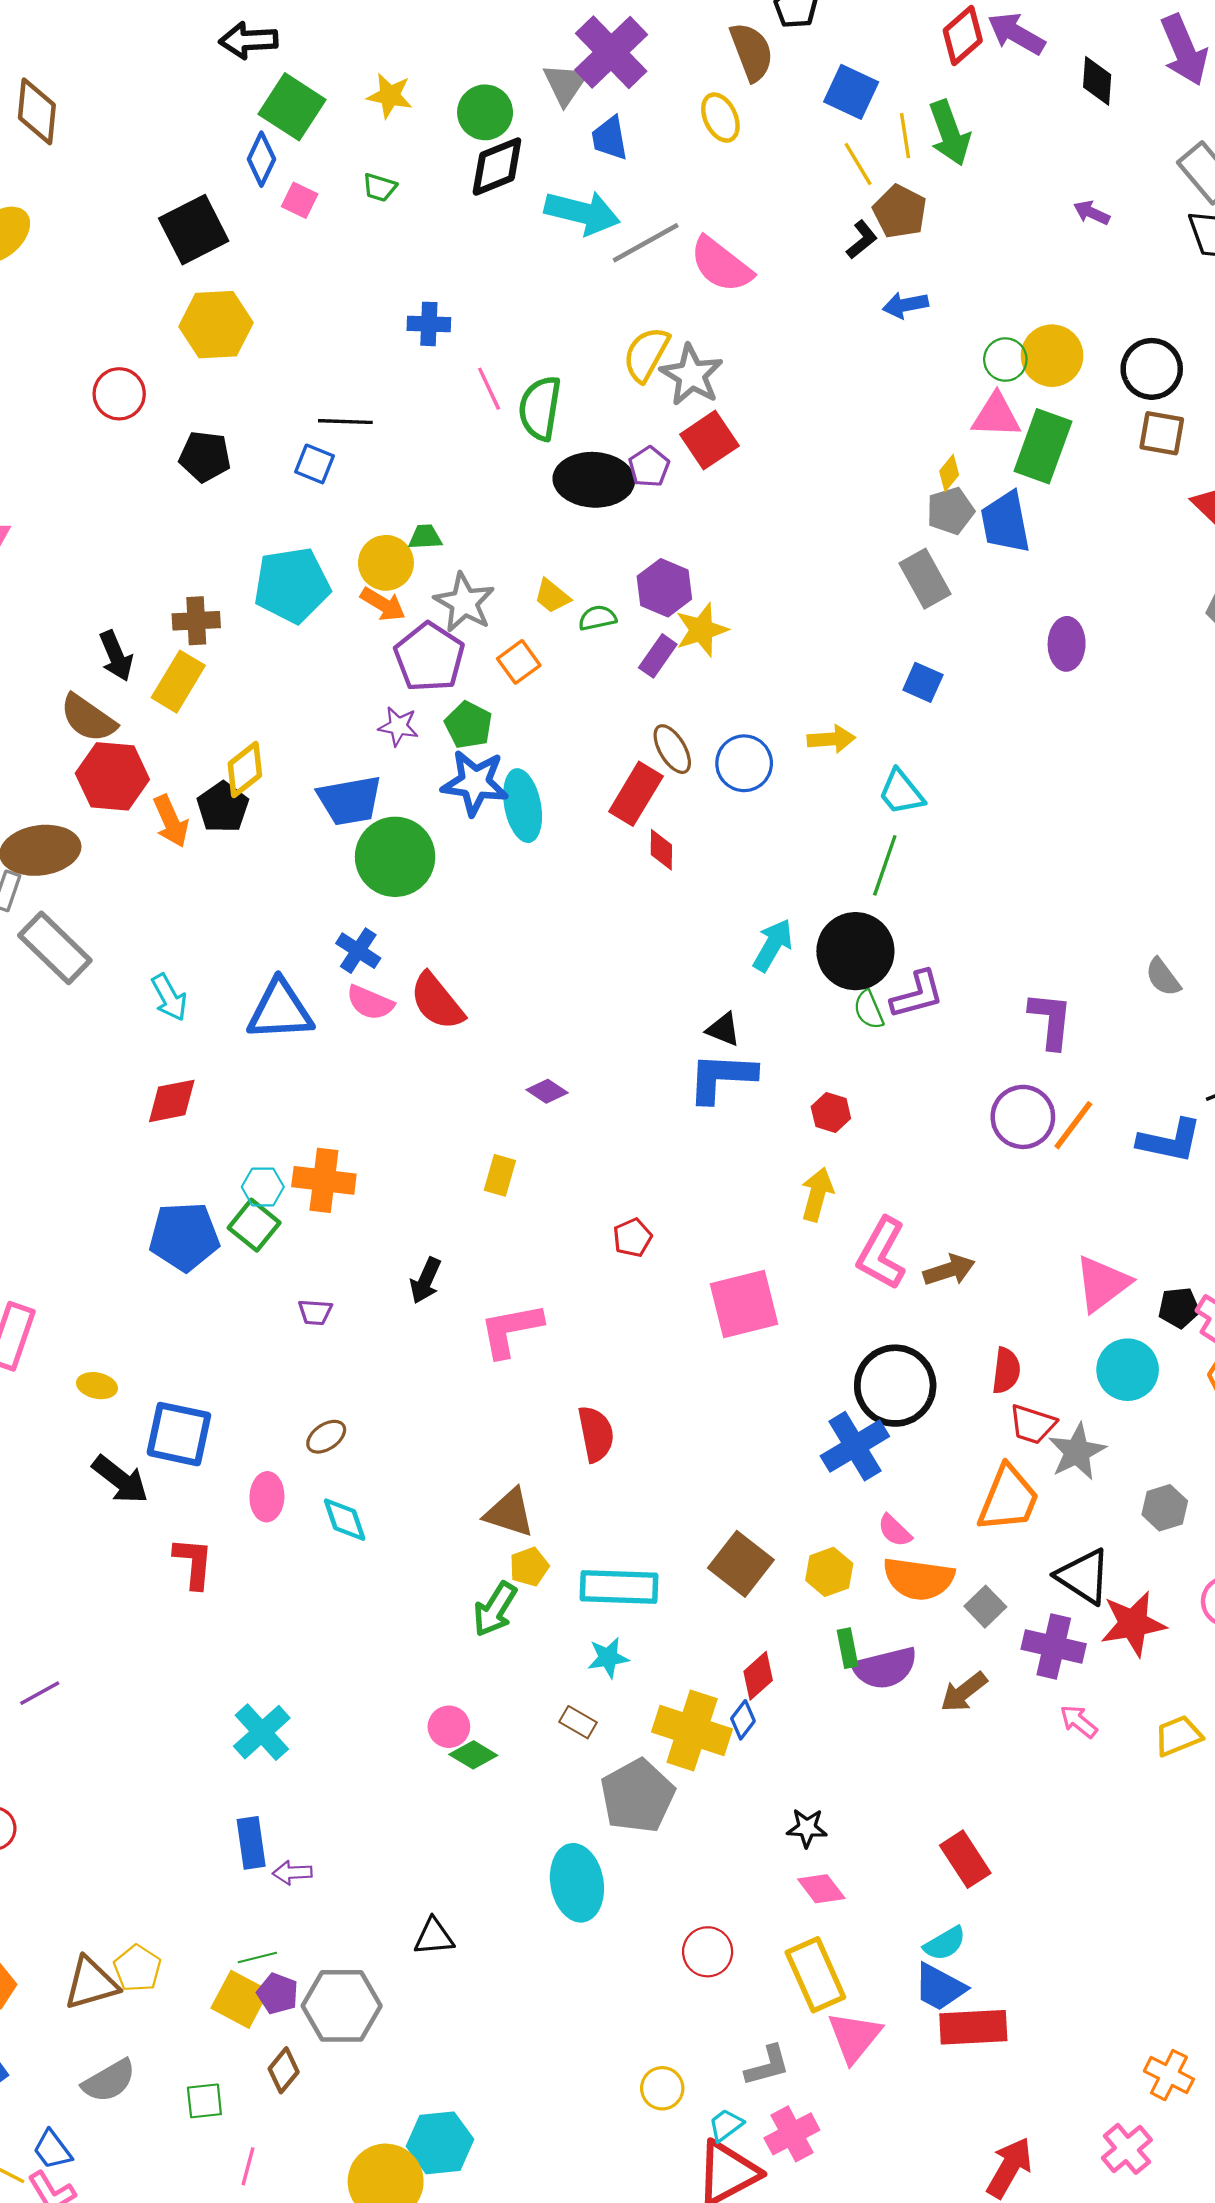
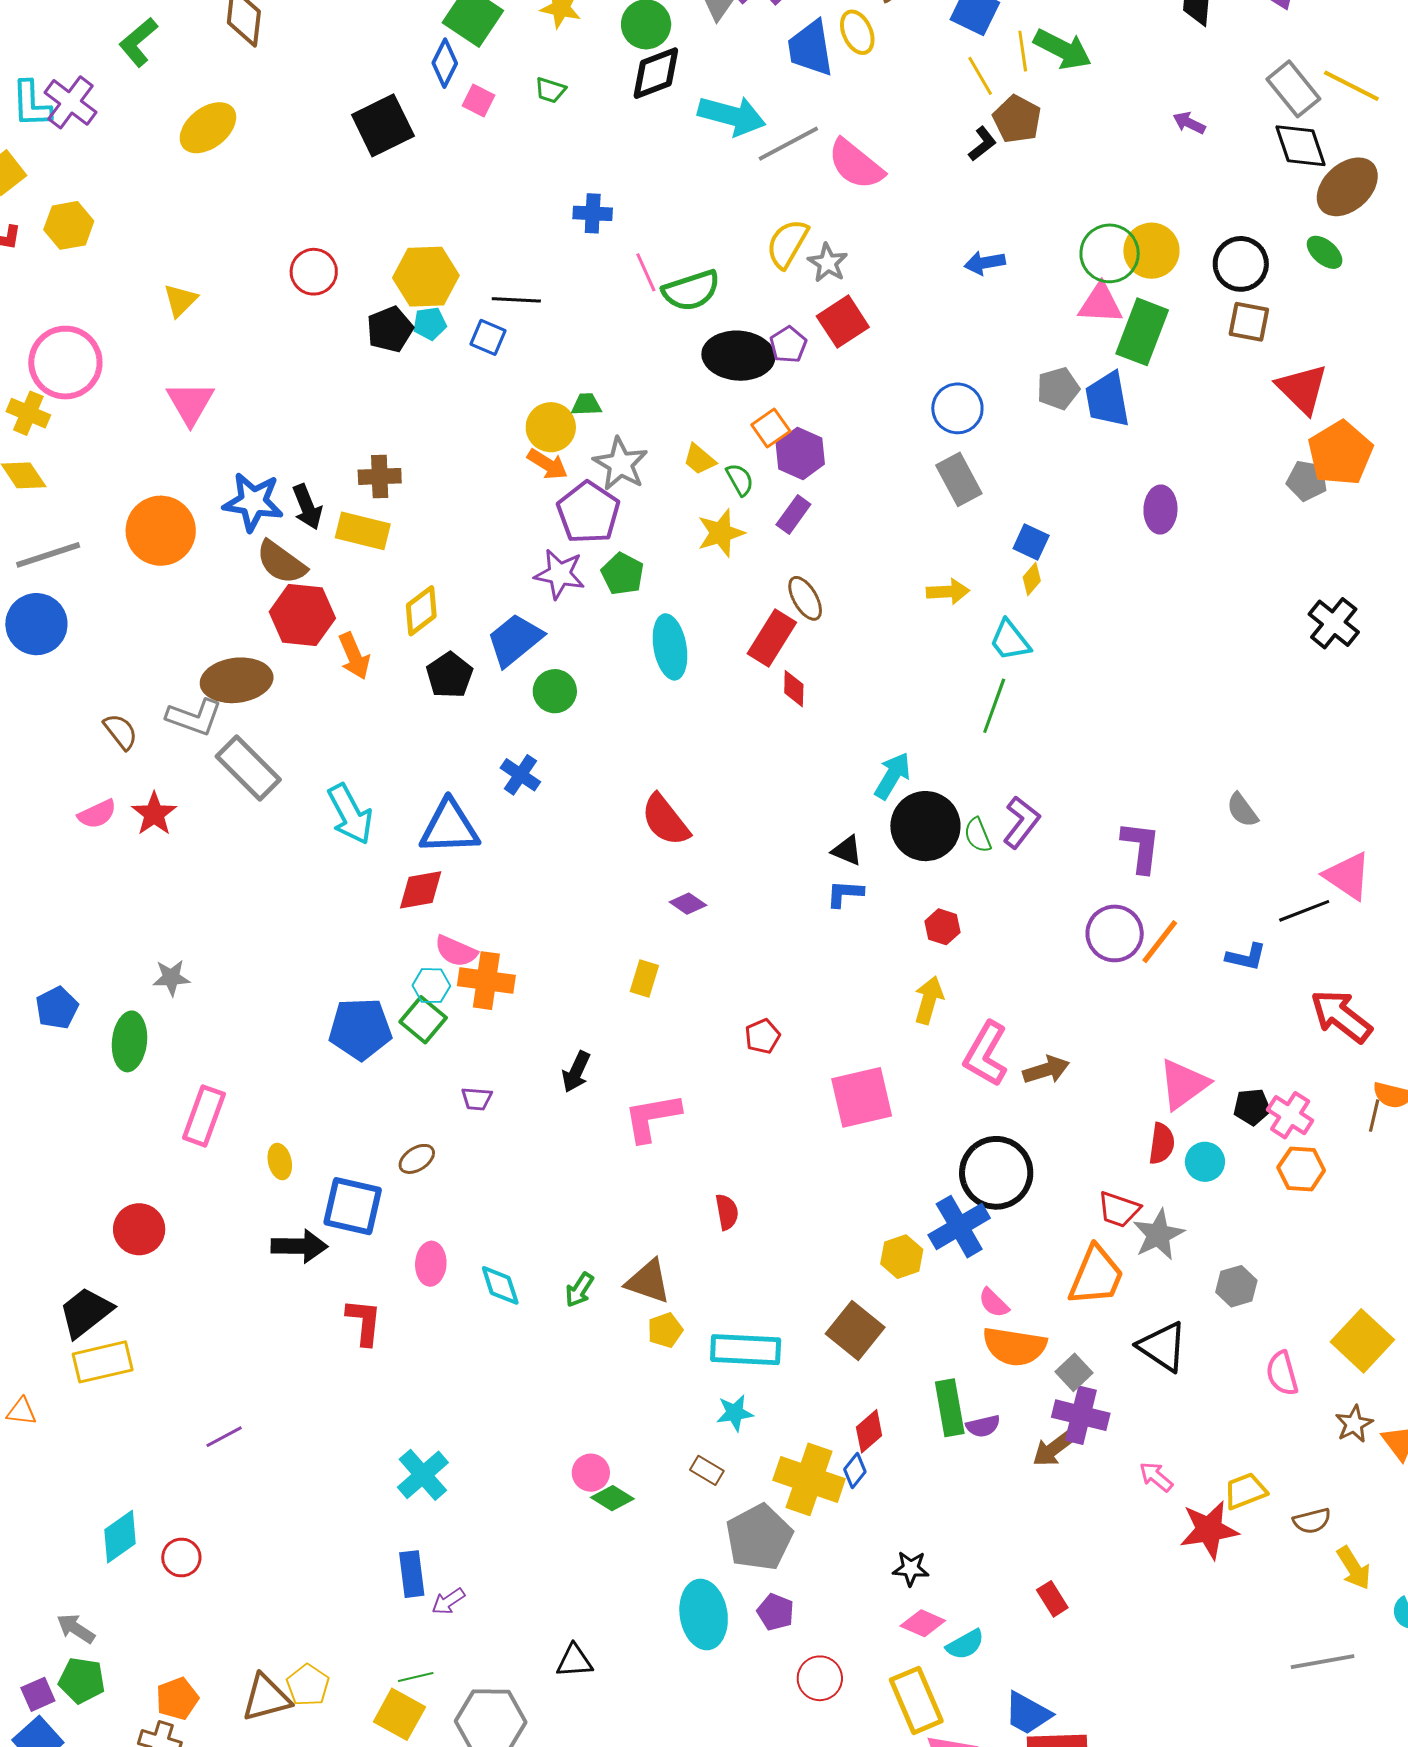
green arrow: (950, 133) -> (1063, 49), turned -44
blue trapezoid: (610, 138) -> (811, 48), moved, size x1.4
blue arrow: (905, 305) -> (985, 263), moved
yellow hexagon: (216, 325) -> (426, 277), moved
green circle: (1005, 360) -> (1110, 253), size x1.5
gray star: (692, 375) -> (828, 263), size x0.7
green semicircle: (540, 408) -> (691, 290), turned -118
black pentagon: (205, 457) -> (390, 329), turned -30
yellow diamond: (949, 473) -> (1032, 579), moved
gray rectangle: (925, 579) -> (959, 479), moved
cyan pentagon: (292, 585) -> (430, 324), moved, size x0.5
green semicircle: (597, 618) -> (740, 480), turned 72
yellow star: (702, 630) -> (721, 533), moved
orange square: (519, 662) -> (771, 428), moved
yellow rectangle: (178, 682) -> (363, 531), turned 72
purple star: (398, 726) -> (560, 574), size x1.4
blue circle: (744, 763) -> (957, 408), moved
blue star: (475, 783) -> (253, 502), moved
blue trapezoid: (350, 800) -> (515, 640), turned 150
black pentagon: (223, 807) -> (450, 675), moved
green circle: (395, 857) -> (555, 691), size x0.6
black circle: (855, 951) -> (925, 826), moved
purple L-shape: (917, 995) -> (1021, 822), turned -38
cyan arrow: (169, 997) -> (350, 814), size x1.4
red semicircle: (437, 1001) -> (665, 820), moved
pink semicircle: (370, 1003) -> (456, 951), moved
blue L-shape: (722, 1077) -> (845, 894), size x0.6
red diamond: (172, 1101) -> (421, 890), moved
blue L-shape: (1170, 1141) -> (1246, 957), size x0.7
cyan circle: (1128, 1370) -> (1205, 1162), size x0.7
red semicircle: (1006, 1371) -> (1162, 1144), moved
yellow ellipse: (97, 1386) -> (280, 1162), turned 64
red semicircle: (596, 1434) -> (727, 1212), size x0.7
brown ellipse: (326, 1437) -> (417, 1159), moved
black arrow: (120, 1480) -> (299, 1246), turned -38
yellow hexagon: (829, 1572) -> (902, 1257), moved
green arrow: (495, 1609) -> (579, 1290), moved, size x0.7
red star: (1133, 1624) -> (1209, 1530), moved
purple cross: (1054, 1647) -> (1081, 1415), moved
green rectangle: (847, 1648) -> (950, 1408), size x1.6
purple semicircle: (885, 1668) -> (983, 1426), size x0.6
red rectangle: (965, 1859) -> (1052, 1599), size x0.7
purple arrow: (292, 1873) -> (448, 1601), turned -32
pink diamond: (821, 1889) -> (923, 1623), turned -30
cyan semicircle: (945, 1944) -> (965, 1644), moved
purple pentagon: (278, 1994) -> (776, 1612), moved

